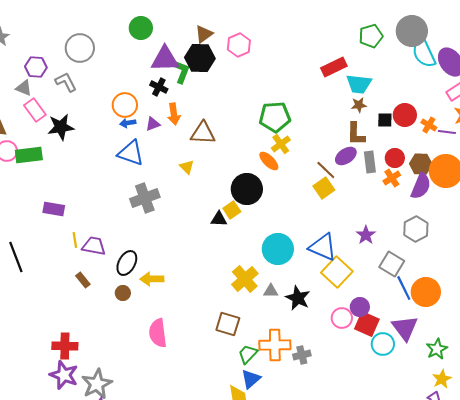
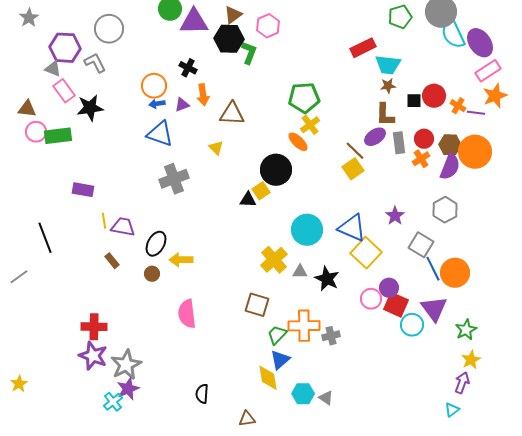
purple triangle: (165, 59) -> (194, 22), moved
purple hexagon: (36, 67) -> (65, 48), size x1.4
green L-shape: (182, 72) -> (249, 53), moved

